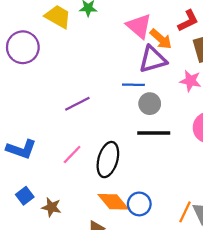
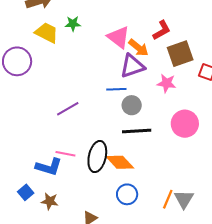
blue L-shape: (21, 149) -> (49, 167), moved
pink line: (72, 154) -> (65, 154), turned 60
orange diamond: (113, 202) -> (120, 162), moved

